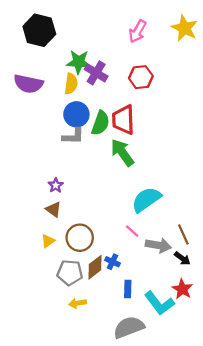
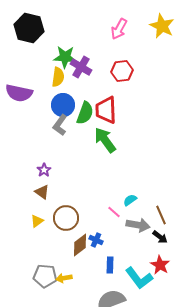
purple semicircle: (28, 84) -> (19, 93), moved
gray L-shape: (73, 136) -> (60, 125), turned 125
cyan semicircle: (146, 199) -> (130, 200), moved, size x0.5
gray pentagon: (70, 273) -> (45, 276), moved

